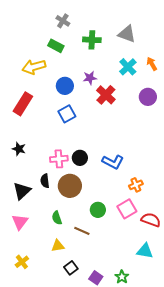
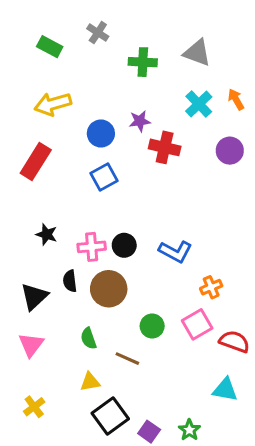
green rectangle: (56, 46) -> (50, 47), moved
red cross: (106, 95) -> (165, 147), turned -30
black star: (19, 149) -> (47, 234), moved
black square: (71, 268) -> (110, 416), size x1.6

